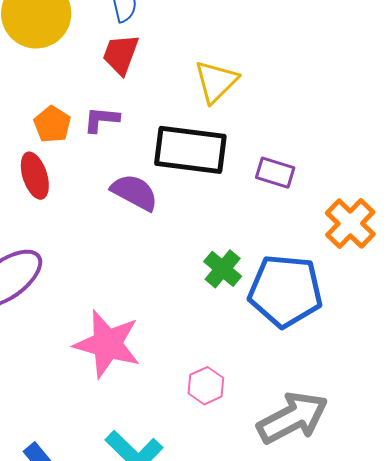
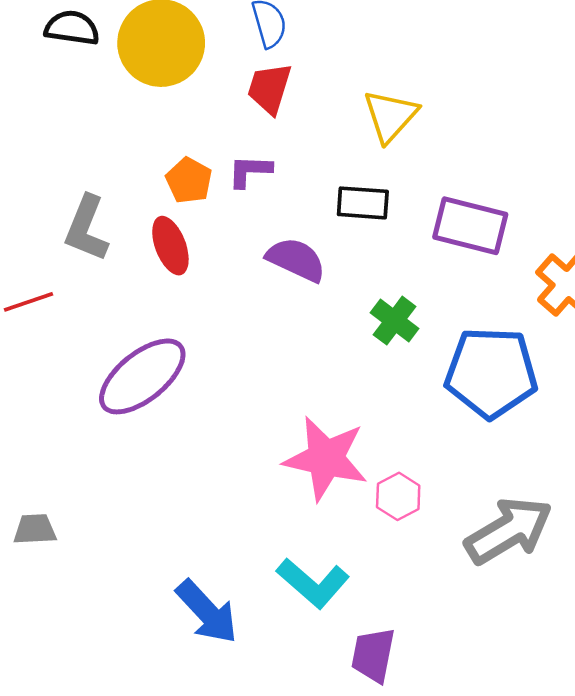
black rectangle: (190, 150) -> (363, 203), size x0.6
purple rectangle: (275, 173) -> (470, 226), size x1.5
green cross: (223, 269) -> (395, 321), moved
pink star: (107, 344) -> (326, 459), moved

